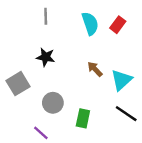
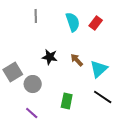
black star: (46, 57) -> (50, 57), moved
gray circle: (53, 103) -> (33, 84), moved

